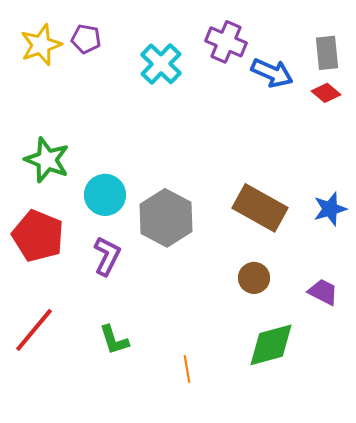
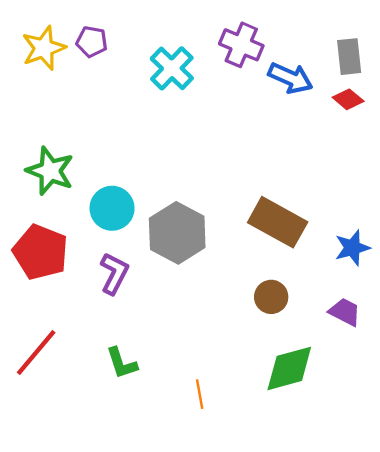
blue star: (330, 209) -> (352, 248), moved

